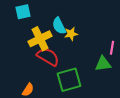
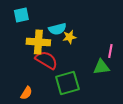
cyan semicircle: (59, 26) -> (57, 29), turned -78
yellow cross: (40, 39) -> (38, 42), turned 30

